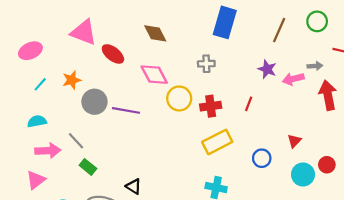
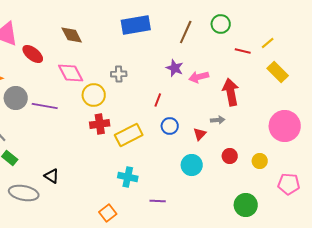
blue rectangle: (225, 22) -> (136, 25), turned 64
gray cross: (206, 64) -> (119, 74), moved
gray arrow: (315, 66) -> (218, 120), moved
red cross: (211, 106) -> (100, 124), moved
blue circle: (262, 158) -> (170, 126), moved
cyan circle: (303, 174) -> (192, 165), moved

